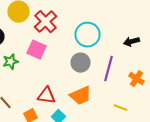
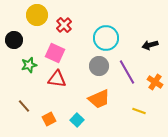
red cross: (46, 22) -> (64, 25), size x0.7
purple line: (108, 69) -> (127, 72), turned -45
red triangle: (46, 96) -> (57, 79), moved

